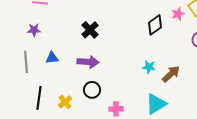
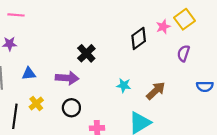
black cross: (90, 30) -> (86, 53), moved
cyan star: (149, 67) -> (124, 85), moved
yellow cross: (65, 102) -> (36, 103), moved

